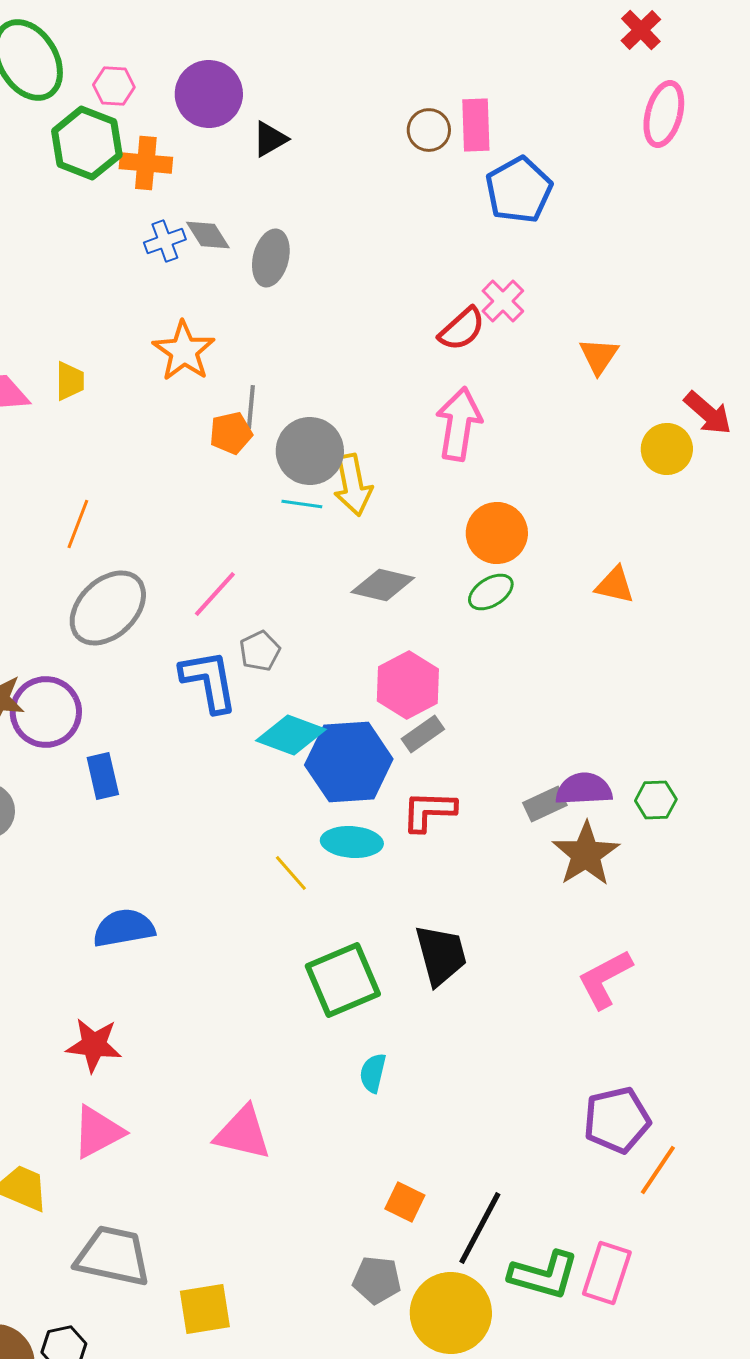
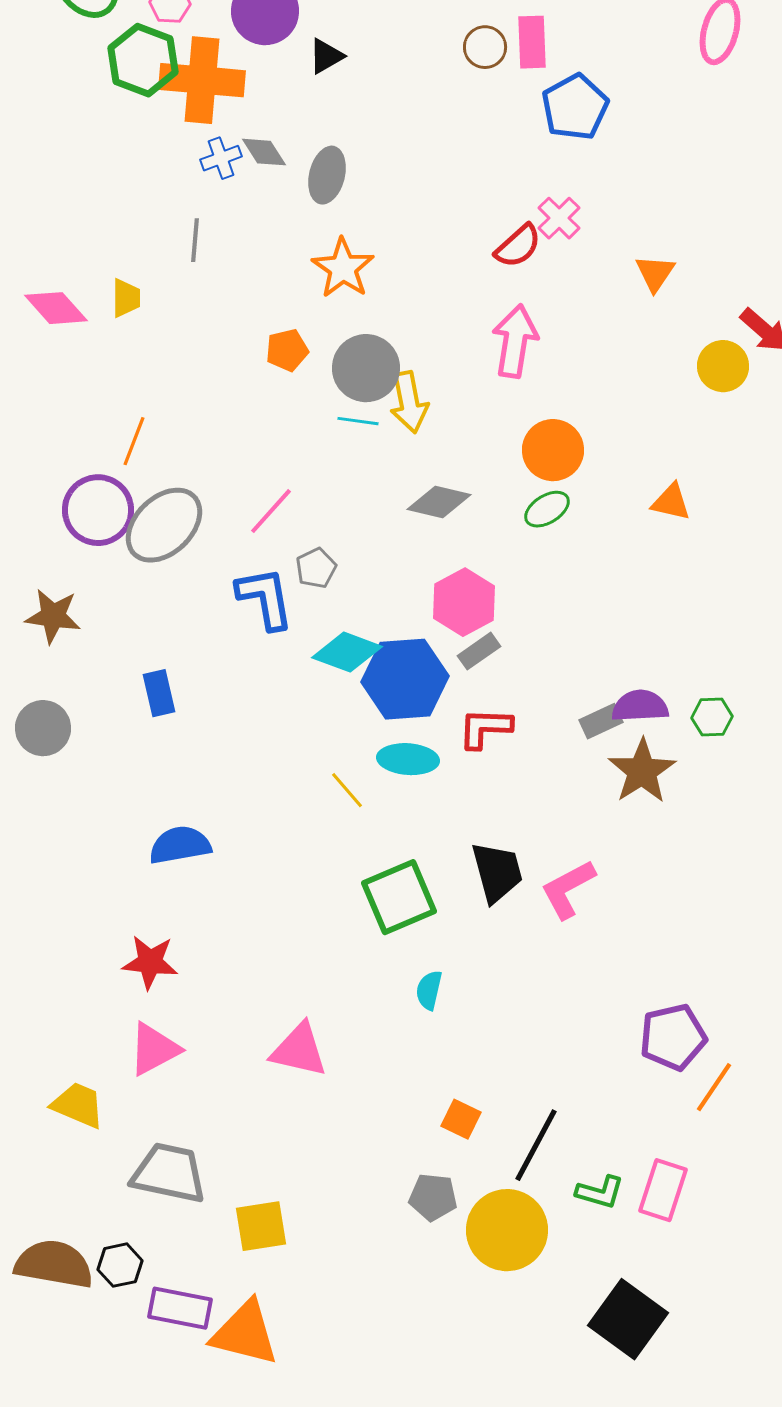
orange cross: (146, 163) -> (202, 80), size x1.6
orange star: (184, 351) -> (343, 268), moved
gray line: (251, 407) -> (195, 240), moved
purple circle: (46, 712) -> (98, 510), moved
pink L-shape: (605, 979) -> (568, 889), moved
green L-shape: (544, 1275) -> (600, 1192), size x0.7

